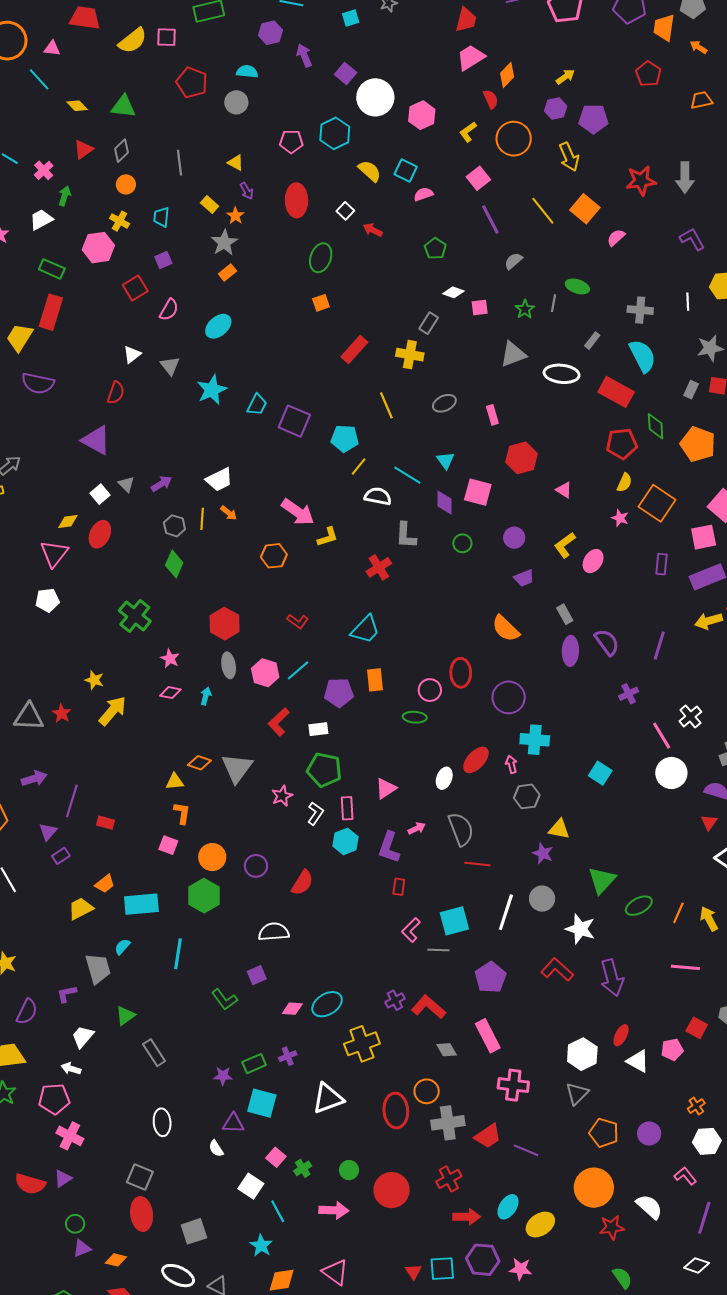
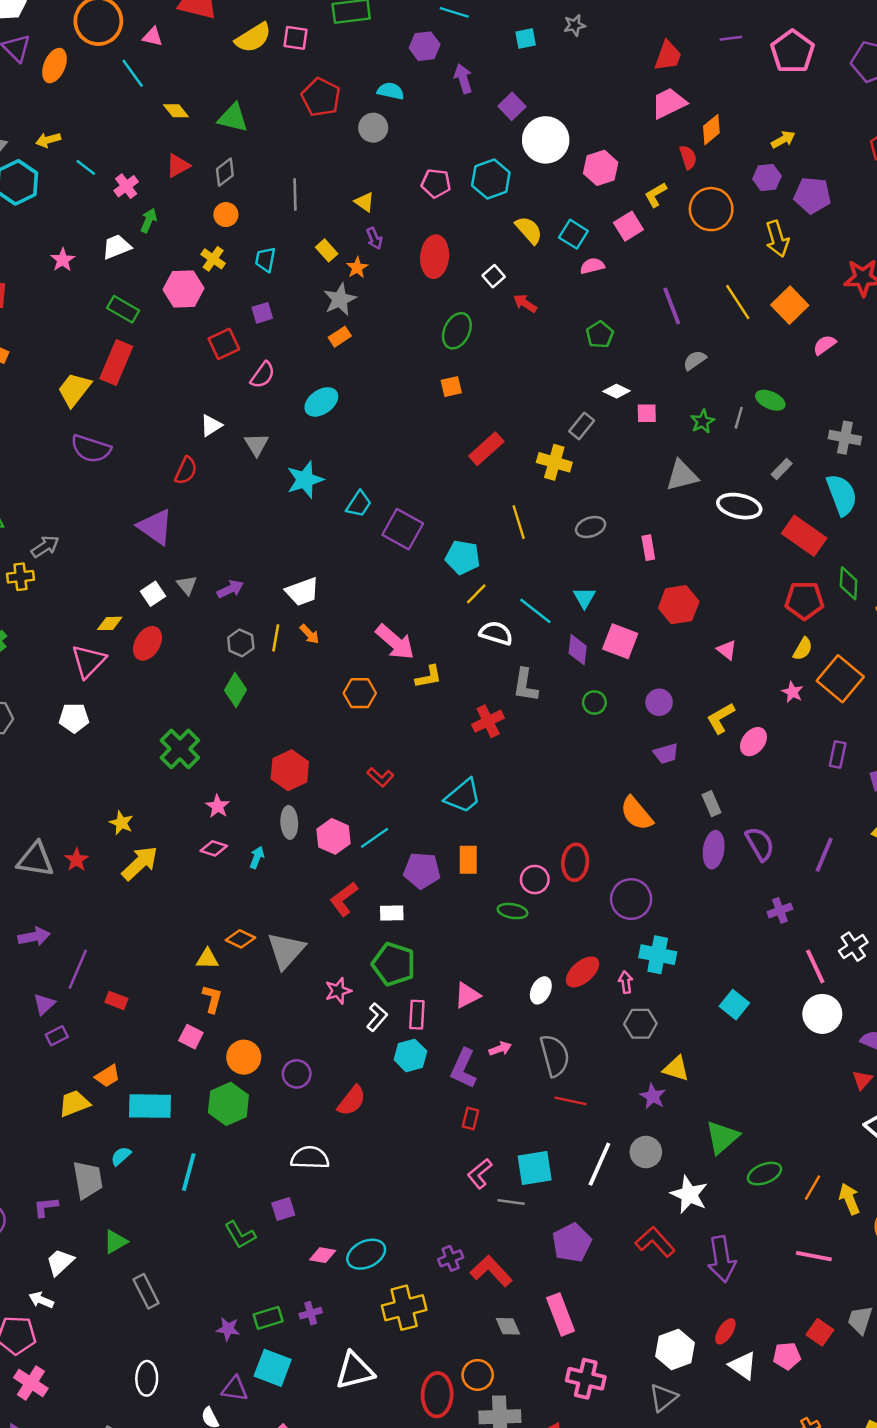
pink square: (478, 178) -> (628, 226), moved

